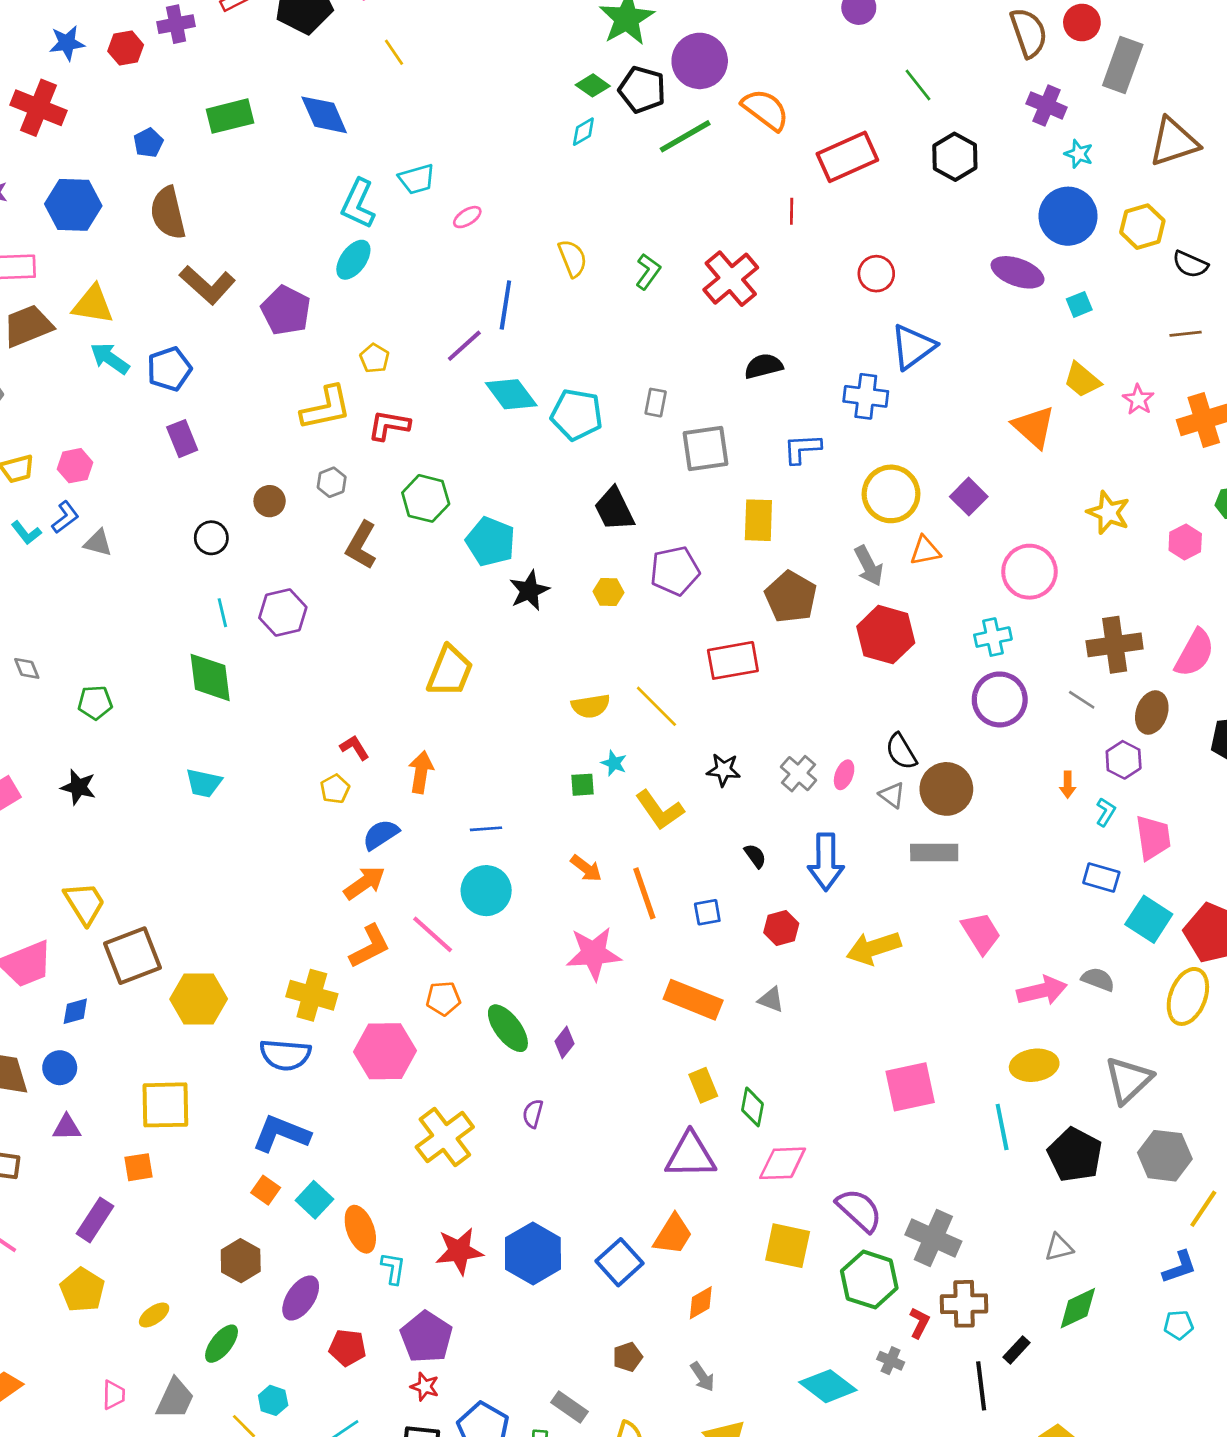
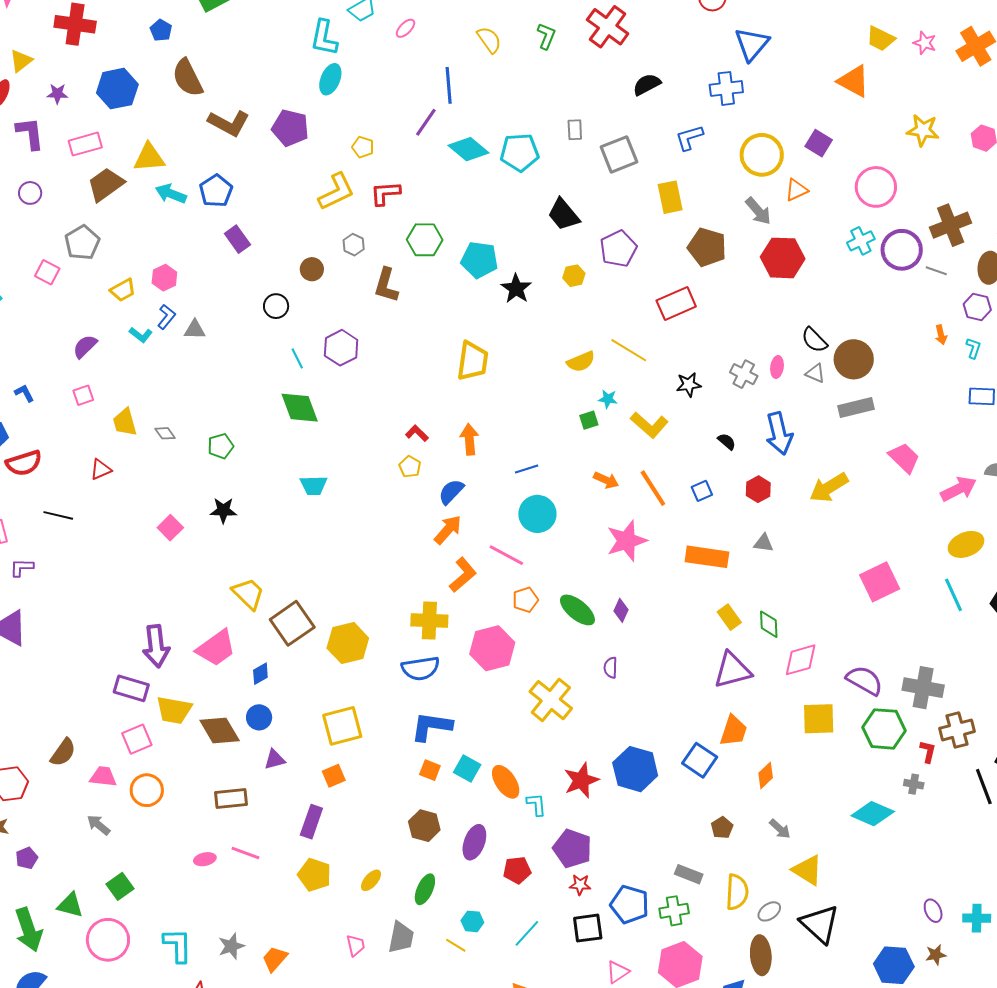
purple circle: (1000, 699) -> (902, 250), moved

